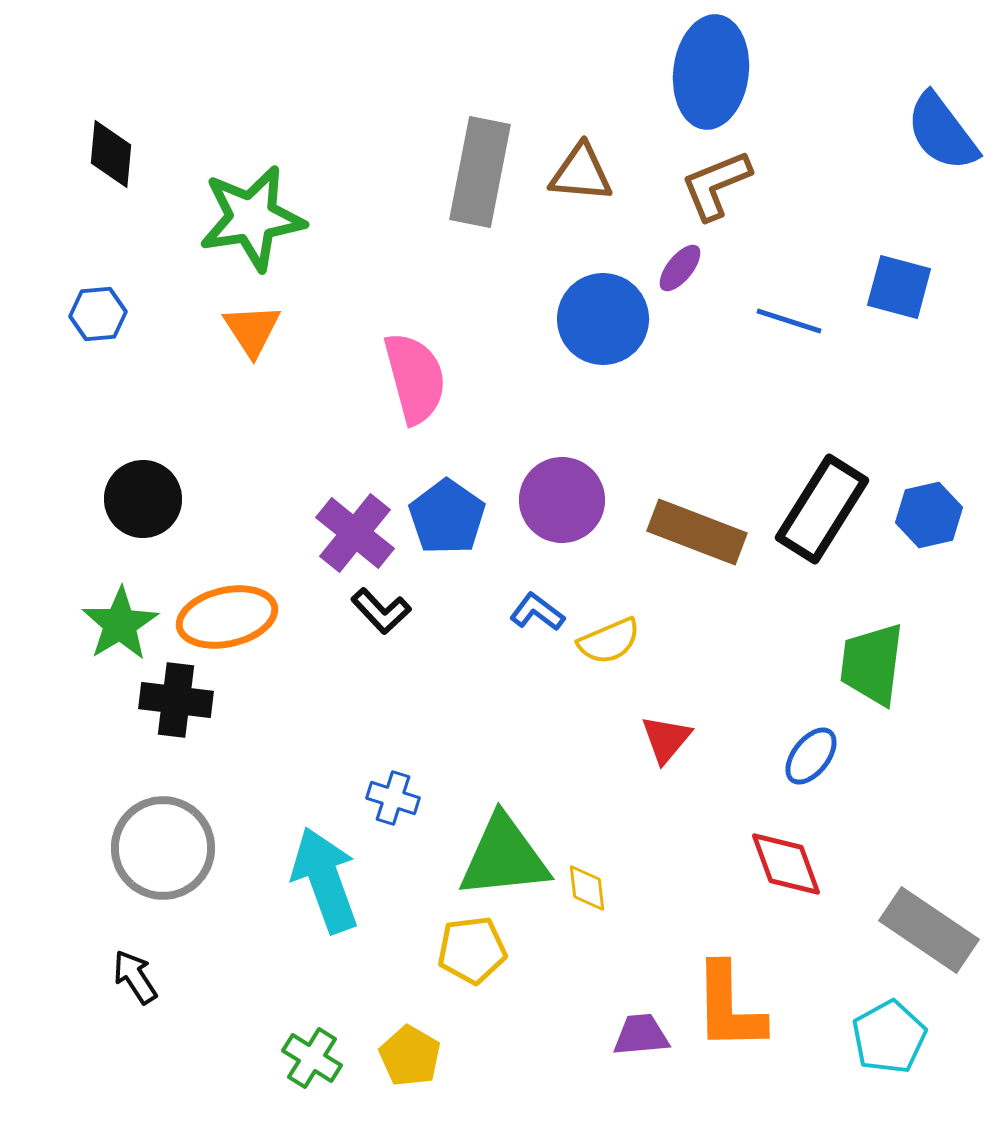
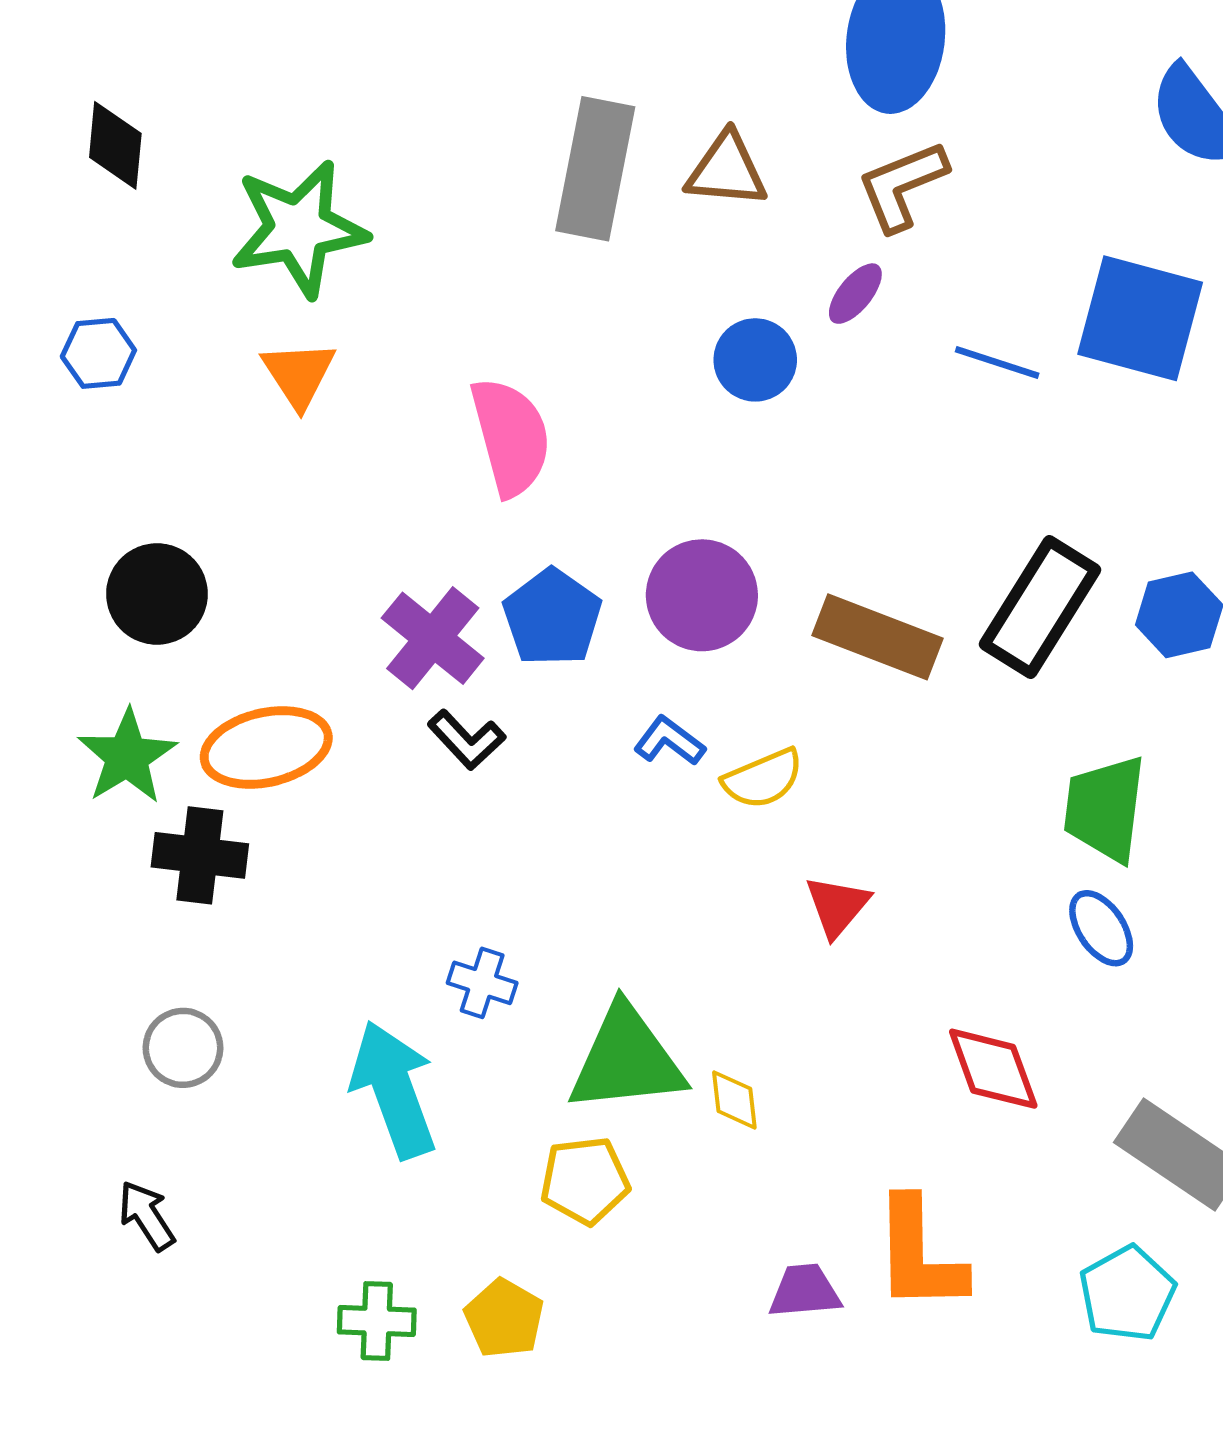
blue square: (899, 287) -> (1140, 318), size x1.5
blue circle: (603, 319) -> (755, 360), size x0.7
blue ellipse: (811, 756) -> (1101, 928), moved, turned -72
gray circle: (163, 848) -> (183, 1048), size x0.6
green cross: (312, 1058) -> (377, 1321), turned -30

